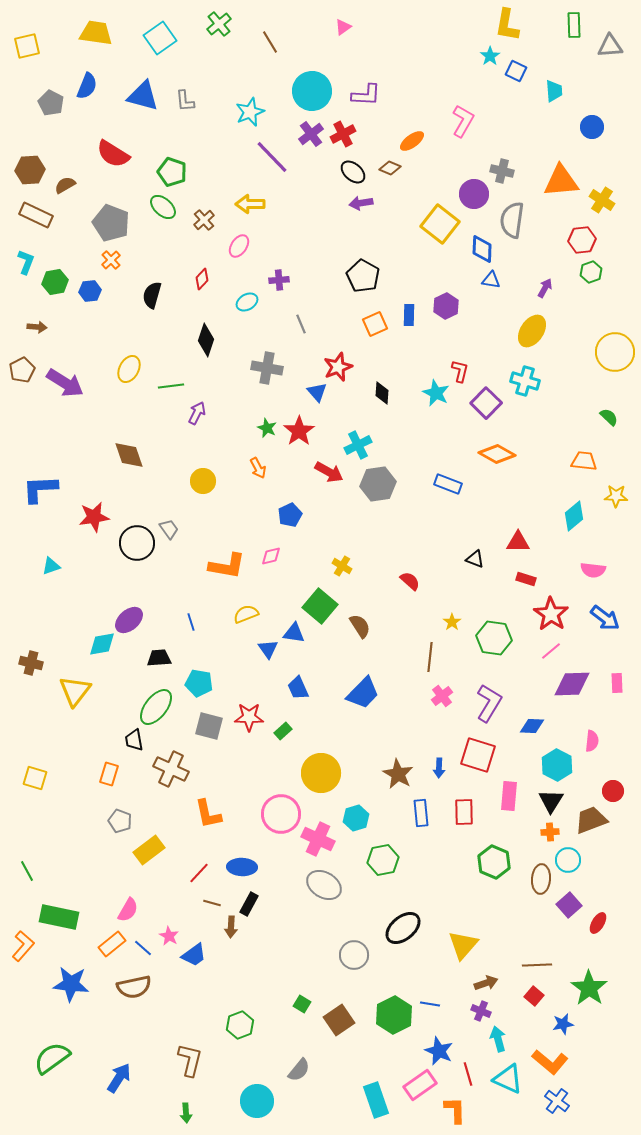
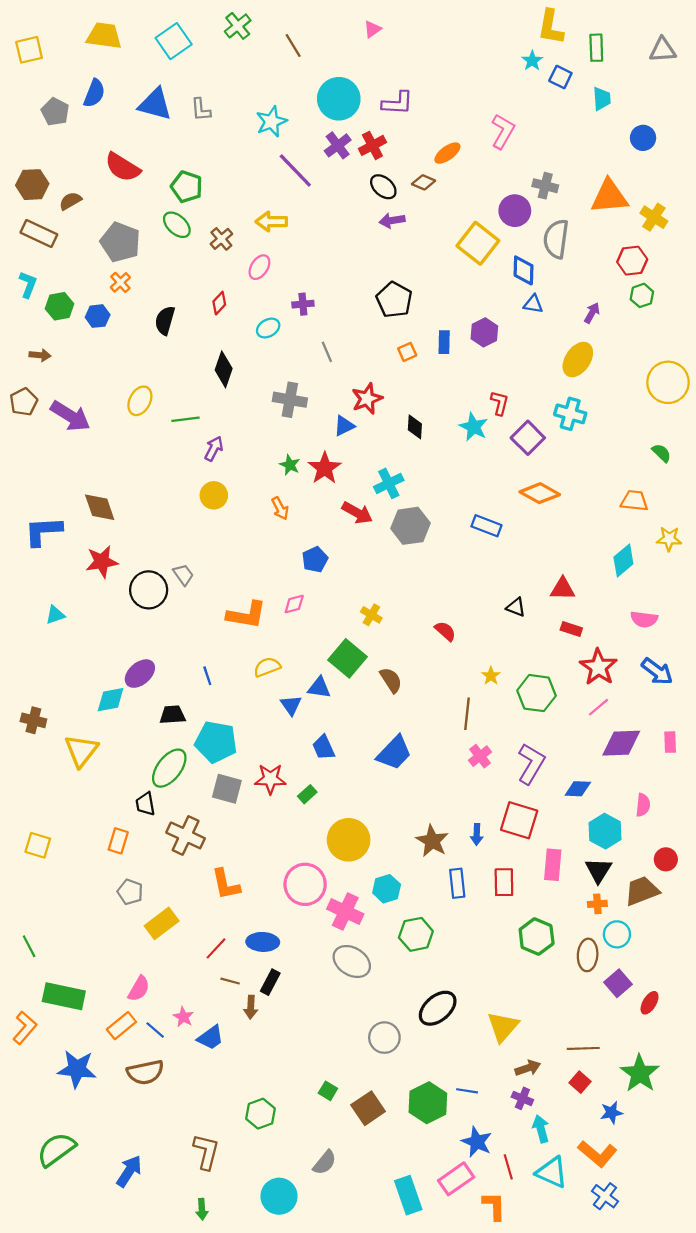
green rectangle: (574, 25) -> (596, 48), moved
orange square: (375, 324) -> (407, 352), size x0.7
blue triangle: (317, 392) -> (344, 426), turned 45
brown diamond: (129, 455) -> (100, 507), moved
yellow circle: (203, 481) -> (214, 495), moved
cyan pentagon: (199, 683) -> (216, 742), size x1.4

